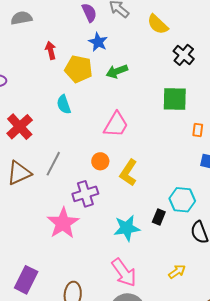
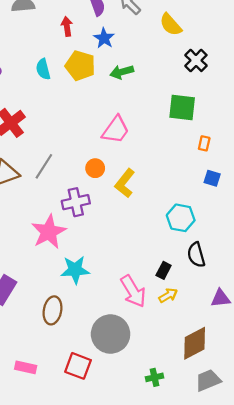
red arrow: (51, 50) -> (67, 26), moved
cyan semicircle: (64, 104) -> (43, 69), moved
black rectangle: (159, 217) -> (164, 270), moved
cyan star: (127, 228) -> (75, 270), moved
pink arrow: (124, 273) -> (133, 291), moved

